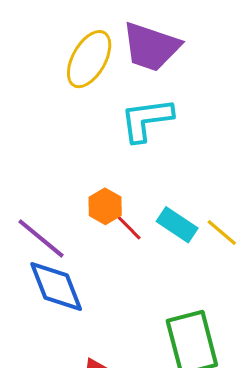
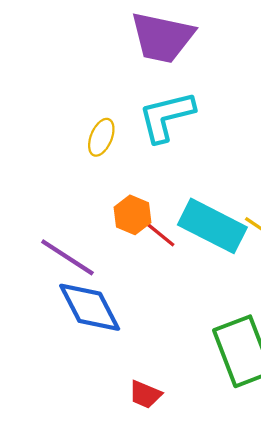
yellow ellipse: (89, 59) -> (101, 137), moved, size x0.6
cyan rectangle: (177, 225) -> (212, 226), size x1.5

